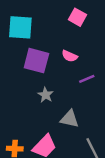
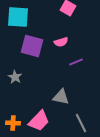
pink semicircle: (70, 56) -> (61, 42), turned -40
gray star: (46, 95) -> (15, 77), moved

